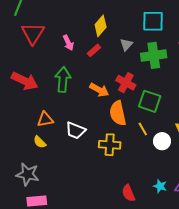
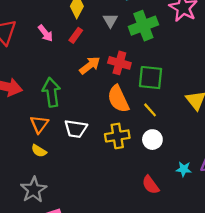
green arrow: (63, 79) -> (51, 92), moved
orange arrow: (99, 90) -> (90, 65), moved, turned -54
orange triangle: (45, 119) -> (39, 124), turned -30
white circle: (162, 141) -> (152, 140), moved
gray star: (28, 174) -> (34, 190), turned -30

